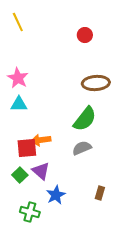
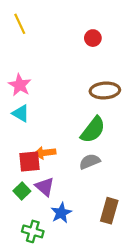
cyan triangle: (19, 104) -> (21, 113), turned 30
brown rectangle: (100, 193) -> (109, 211), size x1.6

